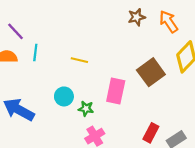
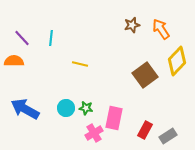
cyan line: (35, 52) -> (51, 38), moved
pink rectangle: (116, 91) -> (114, 118), moved
cyan circle: (64, 96) -> (66, 108), moved

